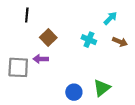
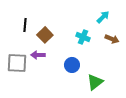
black line: (27, 15) -> (25, 25), moved
blue circle: (74, 92) -> (72, 65), moved

